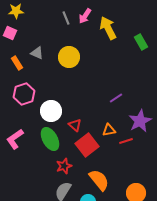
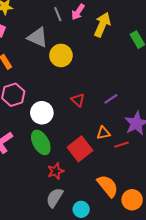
yellow arrow: (108, 28) -> (102, 25), turned 50
gray triangle: (37, 53) -> (38, 37), moved, size x1.5
red triangle: (75, 125) -> (78, 100), moved
orange semicircle: (99, 180) -> (108, 186), moved

